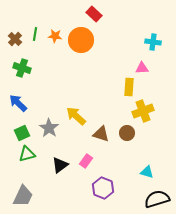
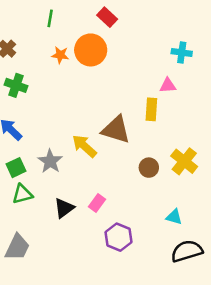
green line: (35, 34) -> (50, 18), moved
orange star: (55, 36) -> (60, 55), moved
yellow cross: (143, 111) -> (184, 161), moved, turned -30
brown triangle: (101, 134) -> (116, 130), moved, size x1.4

